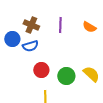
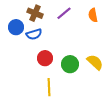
purple line: (60, 25) -> (64, 13), turned 49
orange semicircle: (89, 27) -> (93, 15), turned 48

